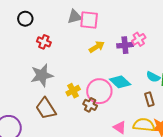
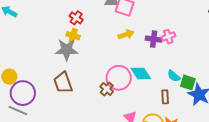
yellow cross: (73, 91) -> (73, 36), moved, turned 32

